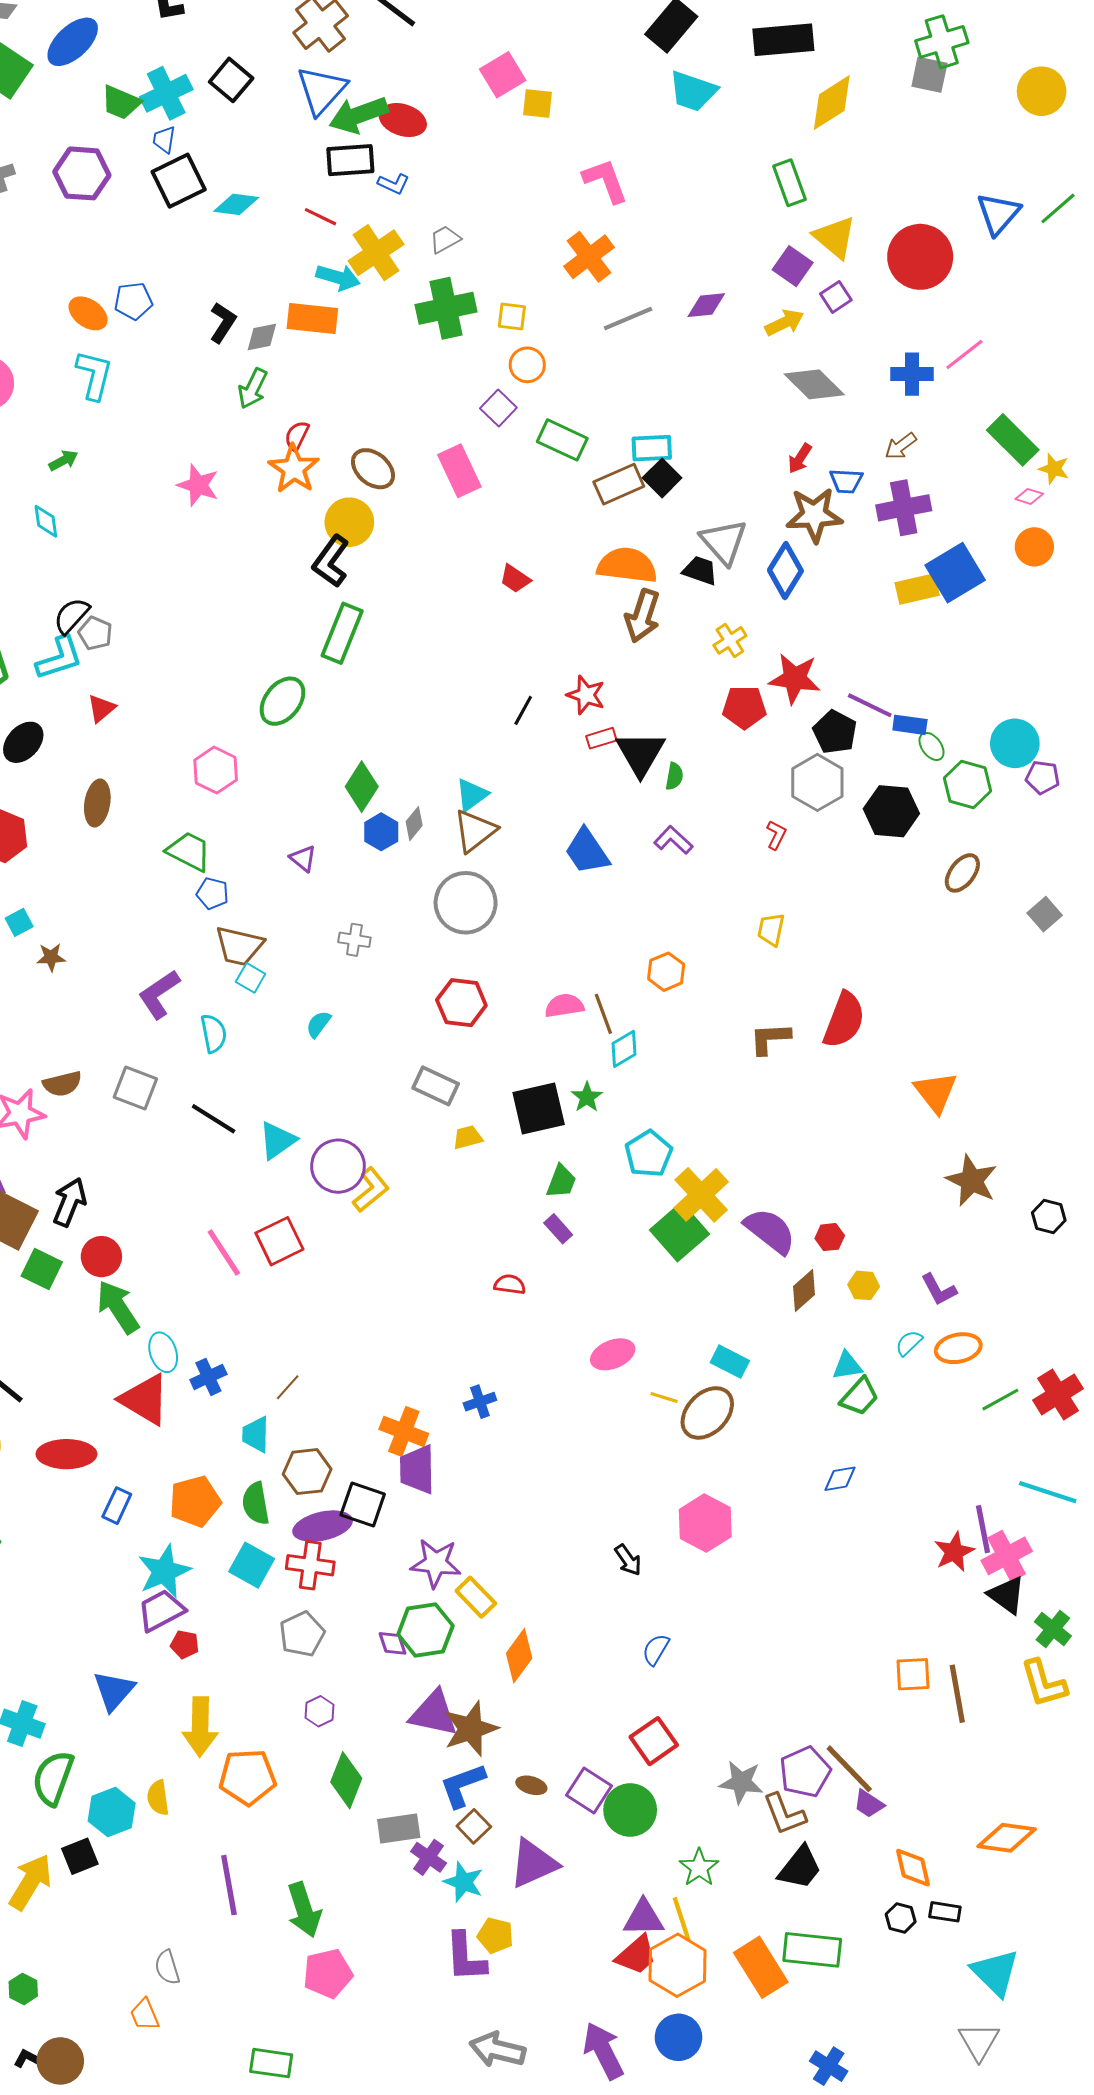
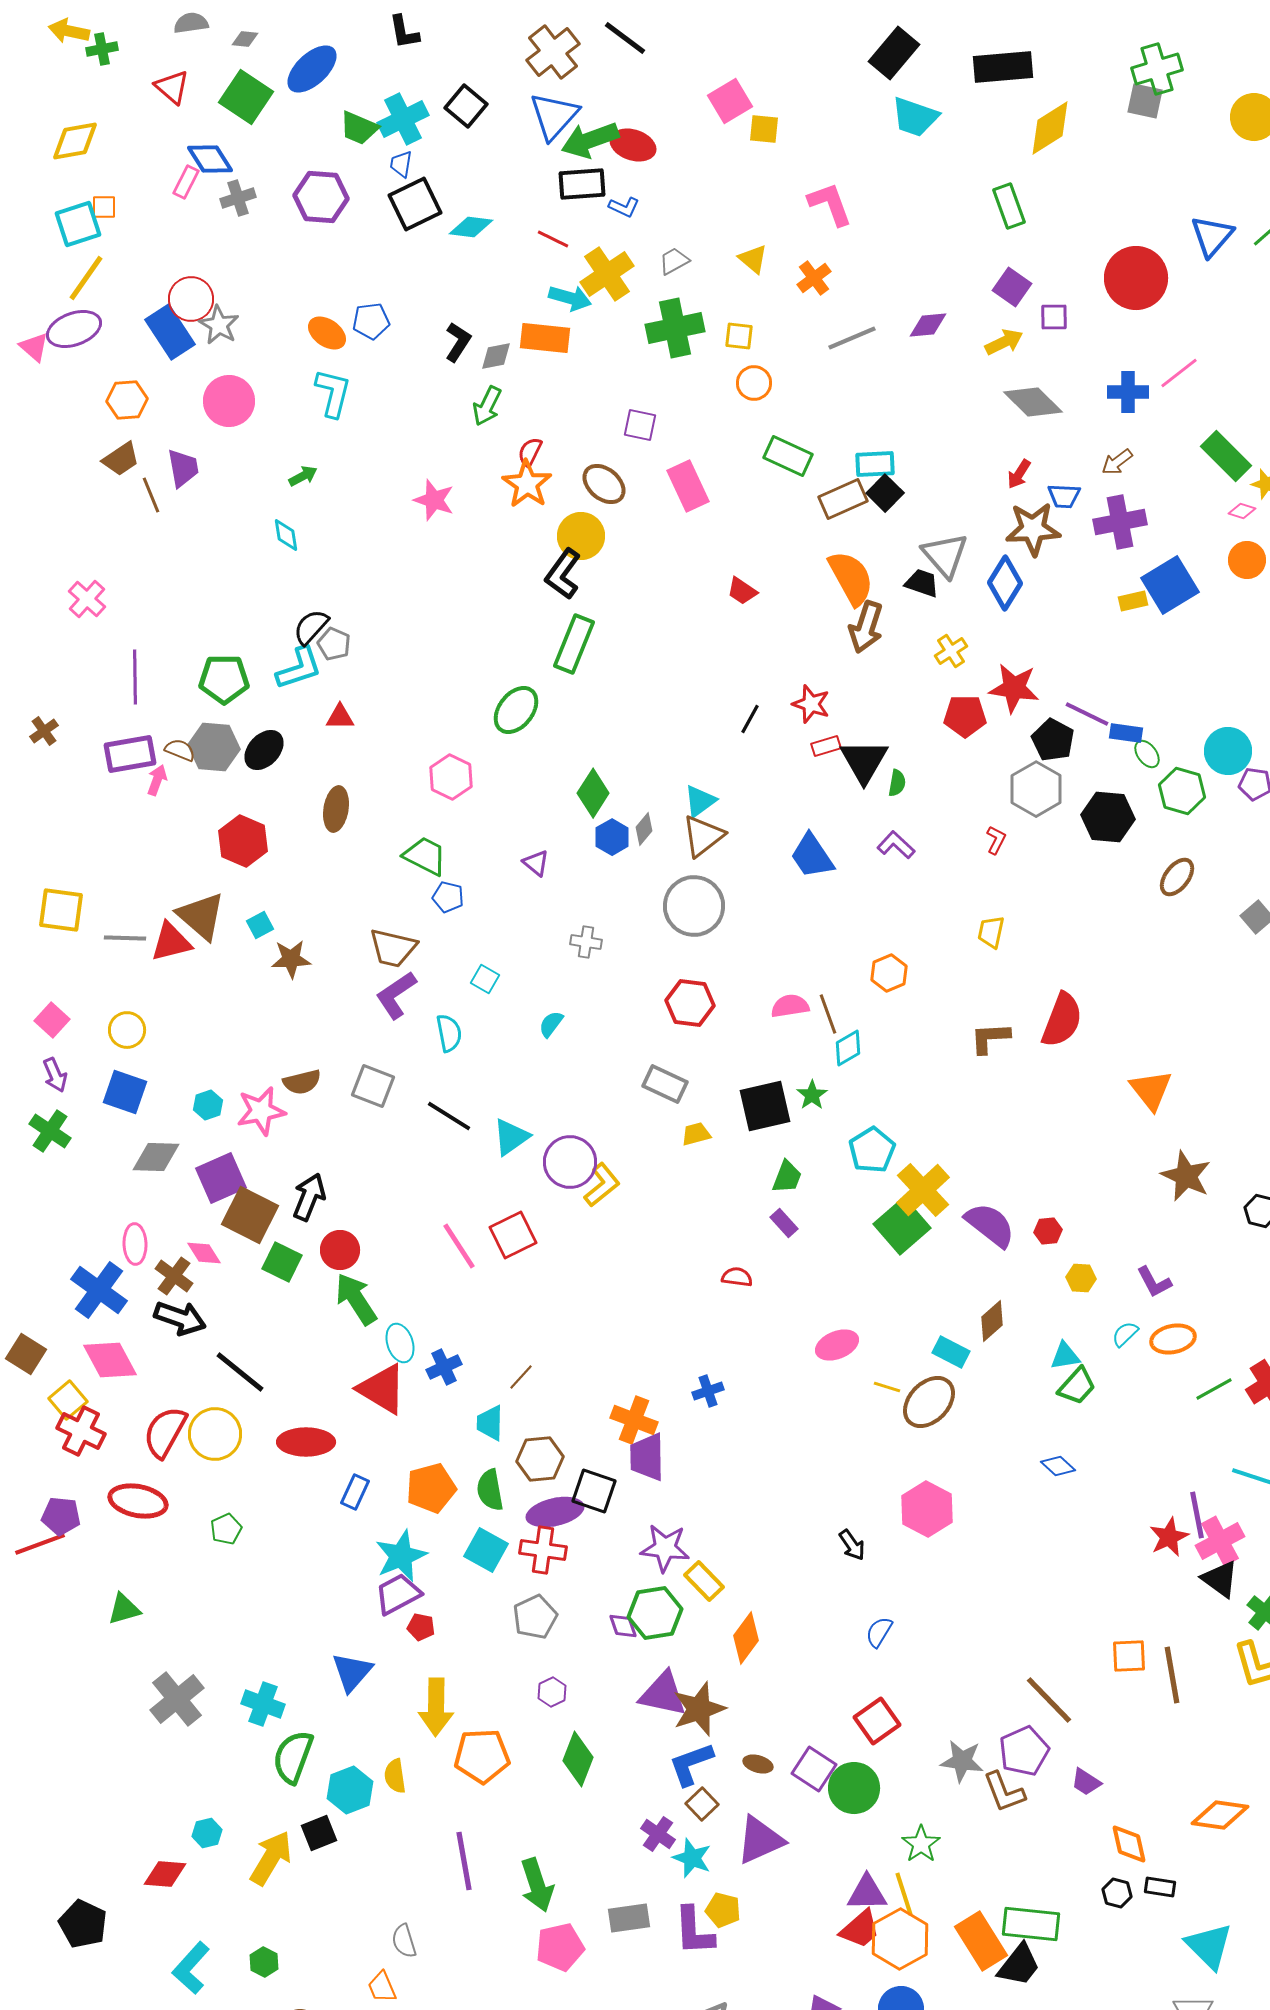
yellow triangle: (835, 237) -> (753, 259), moved, size x0.7
orange cross: (589, 257) -> (814, 278), size x0.7
purple square: (836, 297) -> (1054, 317), turned 32
purple square: (498, 408) -> (640, 425), moved, turned -32
orange semicircle: (627, 565) -> (851, 578), turned 54
yellow rectangle: (917, 589) -> (1133, 601), size x0.7
red triangle: (101, 708) -> (340, 717), turned 40
brown trapezoid: (239, 946) -> (393, 948), moved
brown star: (51, 957) -> (291, 959), size x1.4
brown diamond: (804, 1291) -> (992, 1321), moved
blue diamond: (840, 1479) -> (1058, 1466), turned 52
brown line: (849, 1769) -> (1049, 1700), moved
gray rectangle: (399, 1829) -> (629, 1918), moved
black trapezoid: (800, 1868) -> (1019, 1965), moved

